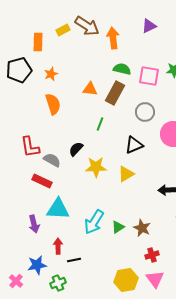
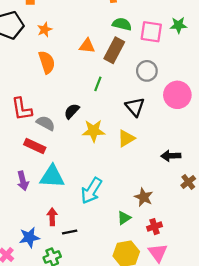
black triangle: (134, 145) -> (135, 107), turned -48
purple arrow: (34, 224) -> (23, 181), moved
green triangle: (118, 227) -> (124, 218), moved

